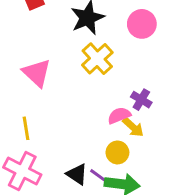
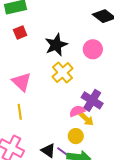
purple cross: (141, 100) -> (92, 100), size x1.5
yellow line: (26, 128) -> (20, 112), moved

